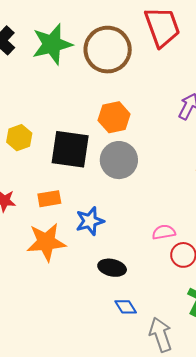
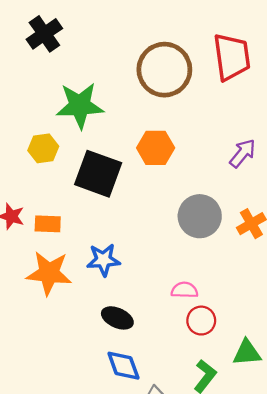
green star: (52, 44) -> (80, 106), moved
gray circle: (119, 160) -> (200, 216), moved
orange rectangle: (49, 199) -> (48, 224), moved
blue diamond: (126, 307) -> (123, 366), size x1.4

